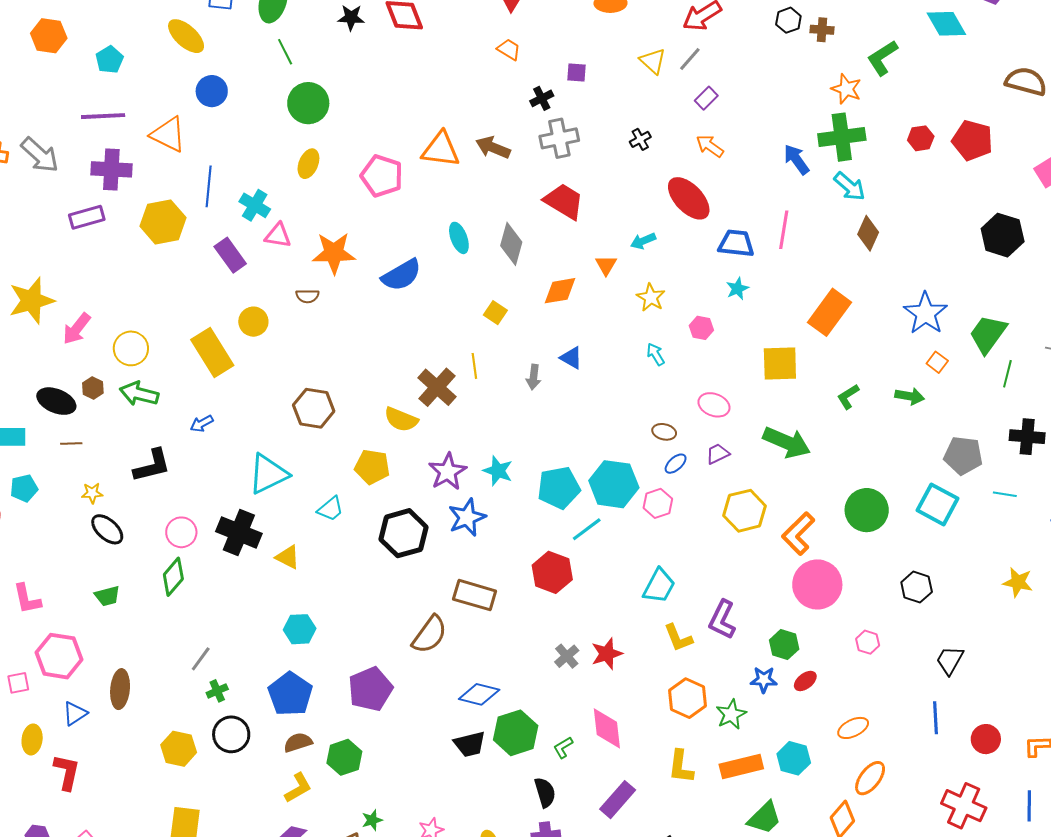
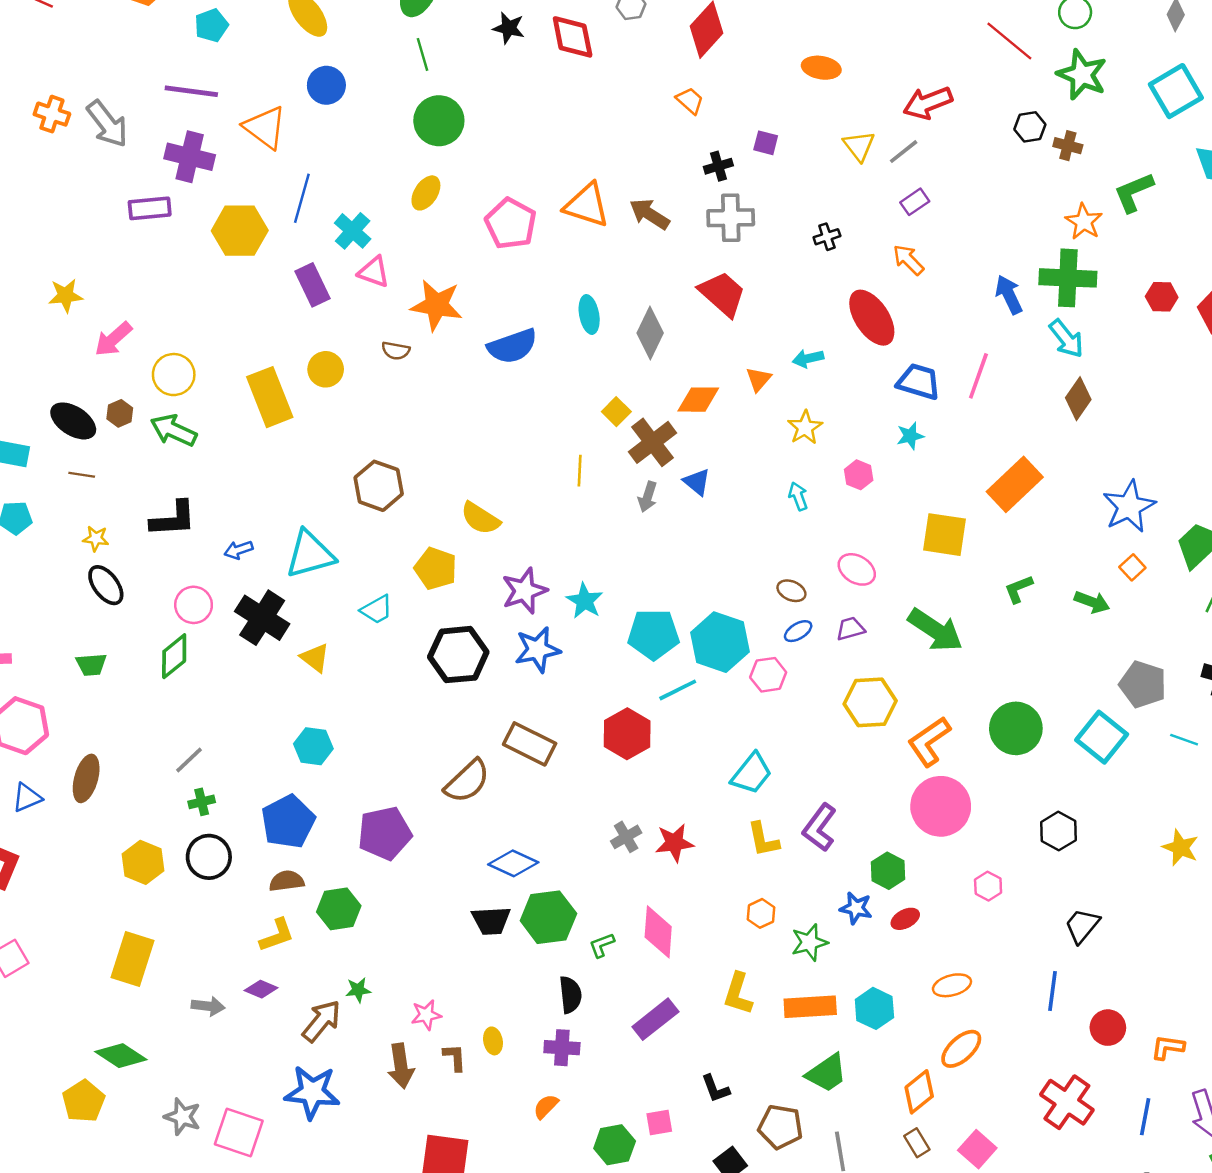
yellow star: (31, 301) -> (66, 296), size x0.6
brown cross: (437, 387) -> (653, 442), moved
blue arrow: (202, 424) -> (239, 550), moved
orange hexagon: (688, 698) -> (761, 913), size x0.6

